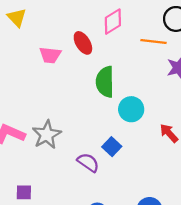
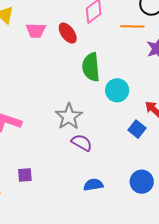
pink trapezoid: (50, 55) -> (36, 30), moved
gray star: (47, 135) -> (69, 116), moved
blue square: (112, 147) -> (137, 129), moved

